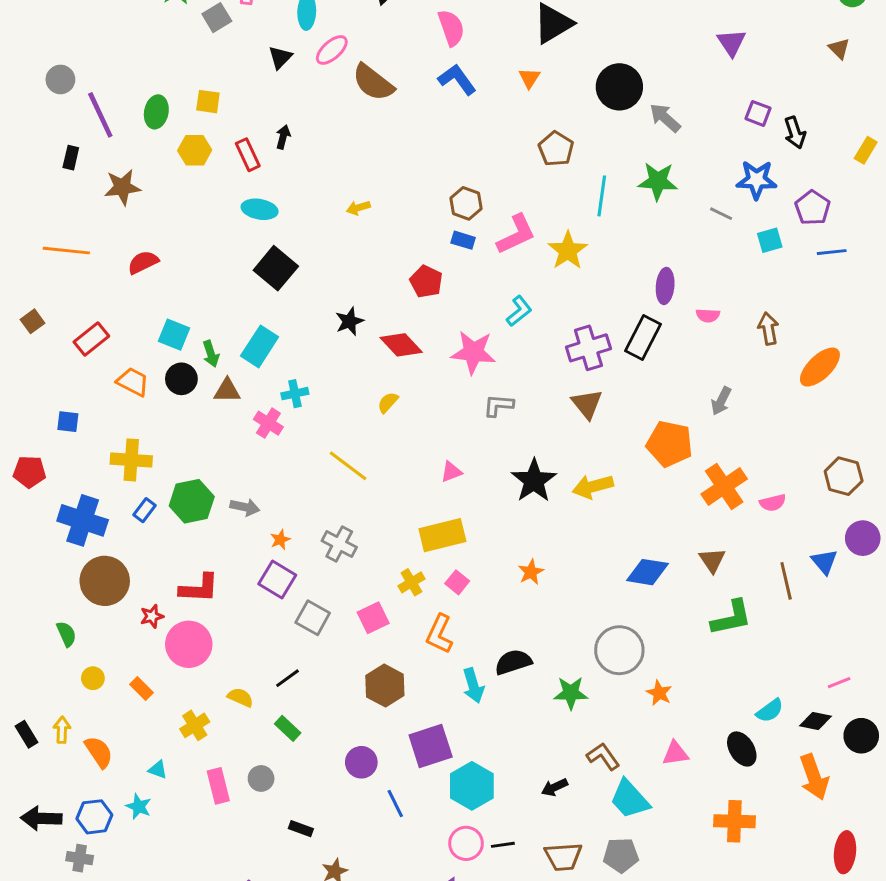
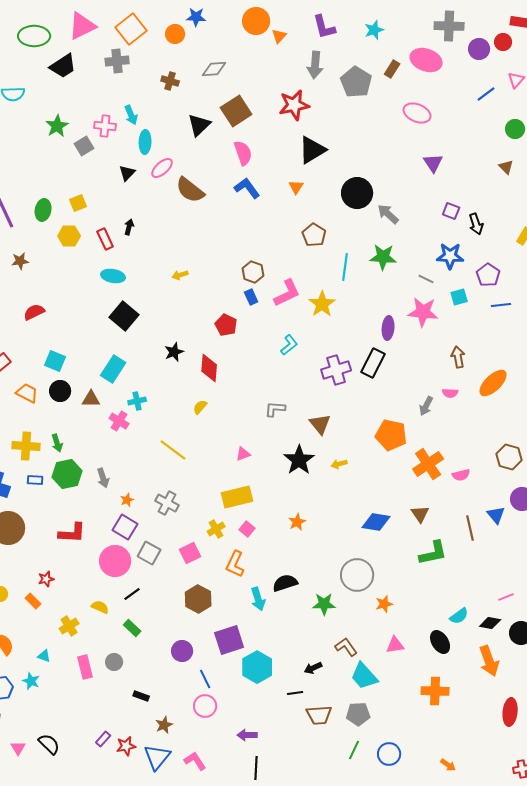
yellow square: (208, 102) -> (78, 203), turned -30
brown star: (122, 187) -> (20, 261), size x0.7
blue rectangle: (463, 240) -> (251, 297), turned 49
pink semicircle: (708, 315) -> (450, 393), moved
red diamond: (401, 345) -> (209, 368), turned 48
pink star: (473, 352) -> (423, 312), moved
green arrow: (211, 354) -> (57, 443), moved
brown triangle: (587, 404) -> (320, 424), moved
yellow arrow: (593, 486) -> (339, 464), size x0.6
gray arrow: (245, 507) -> (103, 478), turned 60
blue rectangle: (145, 510) -> (35, 480), turned 56
red star: (152, 616) -> (46, 579), moved
pink circle: (189, 644) -> (115, 561), moved
orange star: (659, 693) -> (384, 604), turned 30
pink circle: (466, 843) -> (205, 706), moved
black line: (503, 845) -> (295, 693), moved

